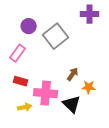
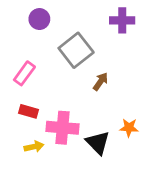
purple circle: (29, 26) -> (39, 19), moved
brown arrow: (73, 74) -> (100, 81), moved
orange star: (89, 87) -> (129, 128), moved

